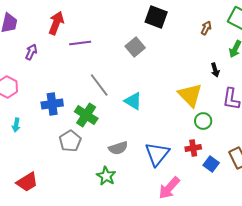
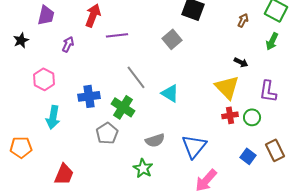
black arrow: (215, 70) -> (241, 62), moved, turned -48
green circle: (203, 121) -> (252, 117), moved
cyan arrow: (16, 125) -> (53, 117), size x1.6
red cross: (193, 148) -> (230, 115), moved
red trapezoid: (27, 182) -> (64, 174), turned -35

